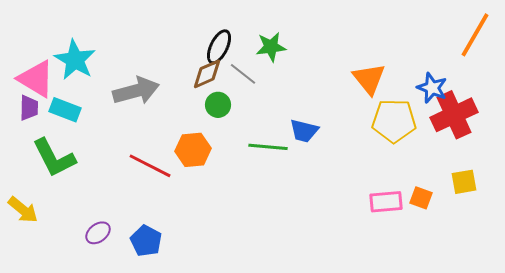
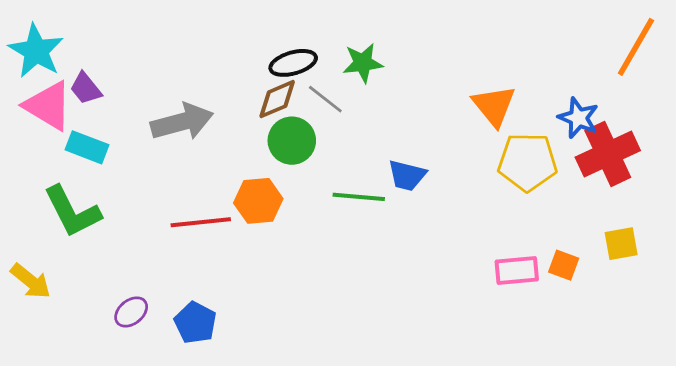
black ellipse: (219, 47) -> (293, 63), turned 48
cyan star: (75, 60) -> (36, 51), moved
green circle: (218, 105) -> (292, 141), size x1.4
purple trapezoid: (29, 108) -> (86, 88), moved, turned 140
red line: (150, 166) -> (201, 222), turned -33

